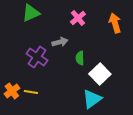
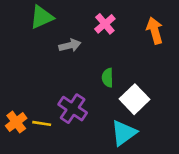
gray arrow: (60, 42) -> (70, 45), moved
purple cross: (37, 57) -> (73, 109), moved

